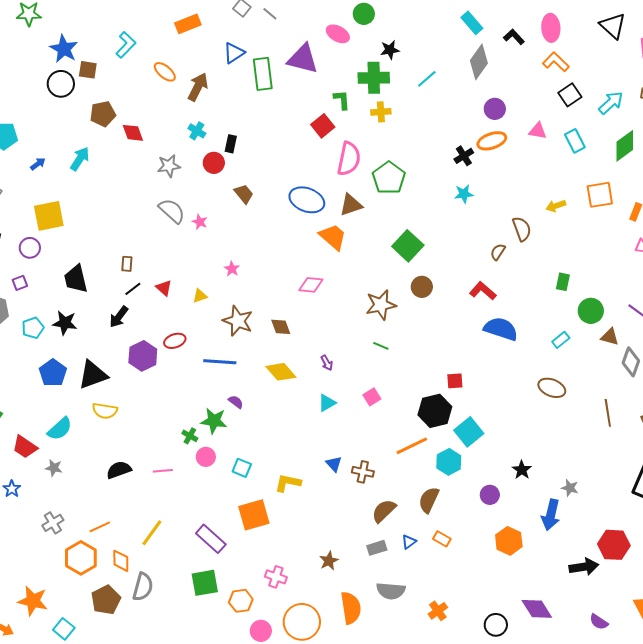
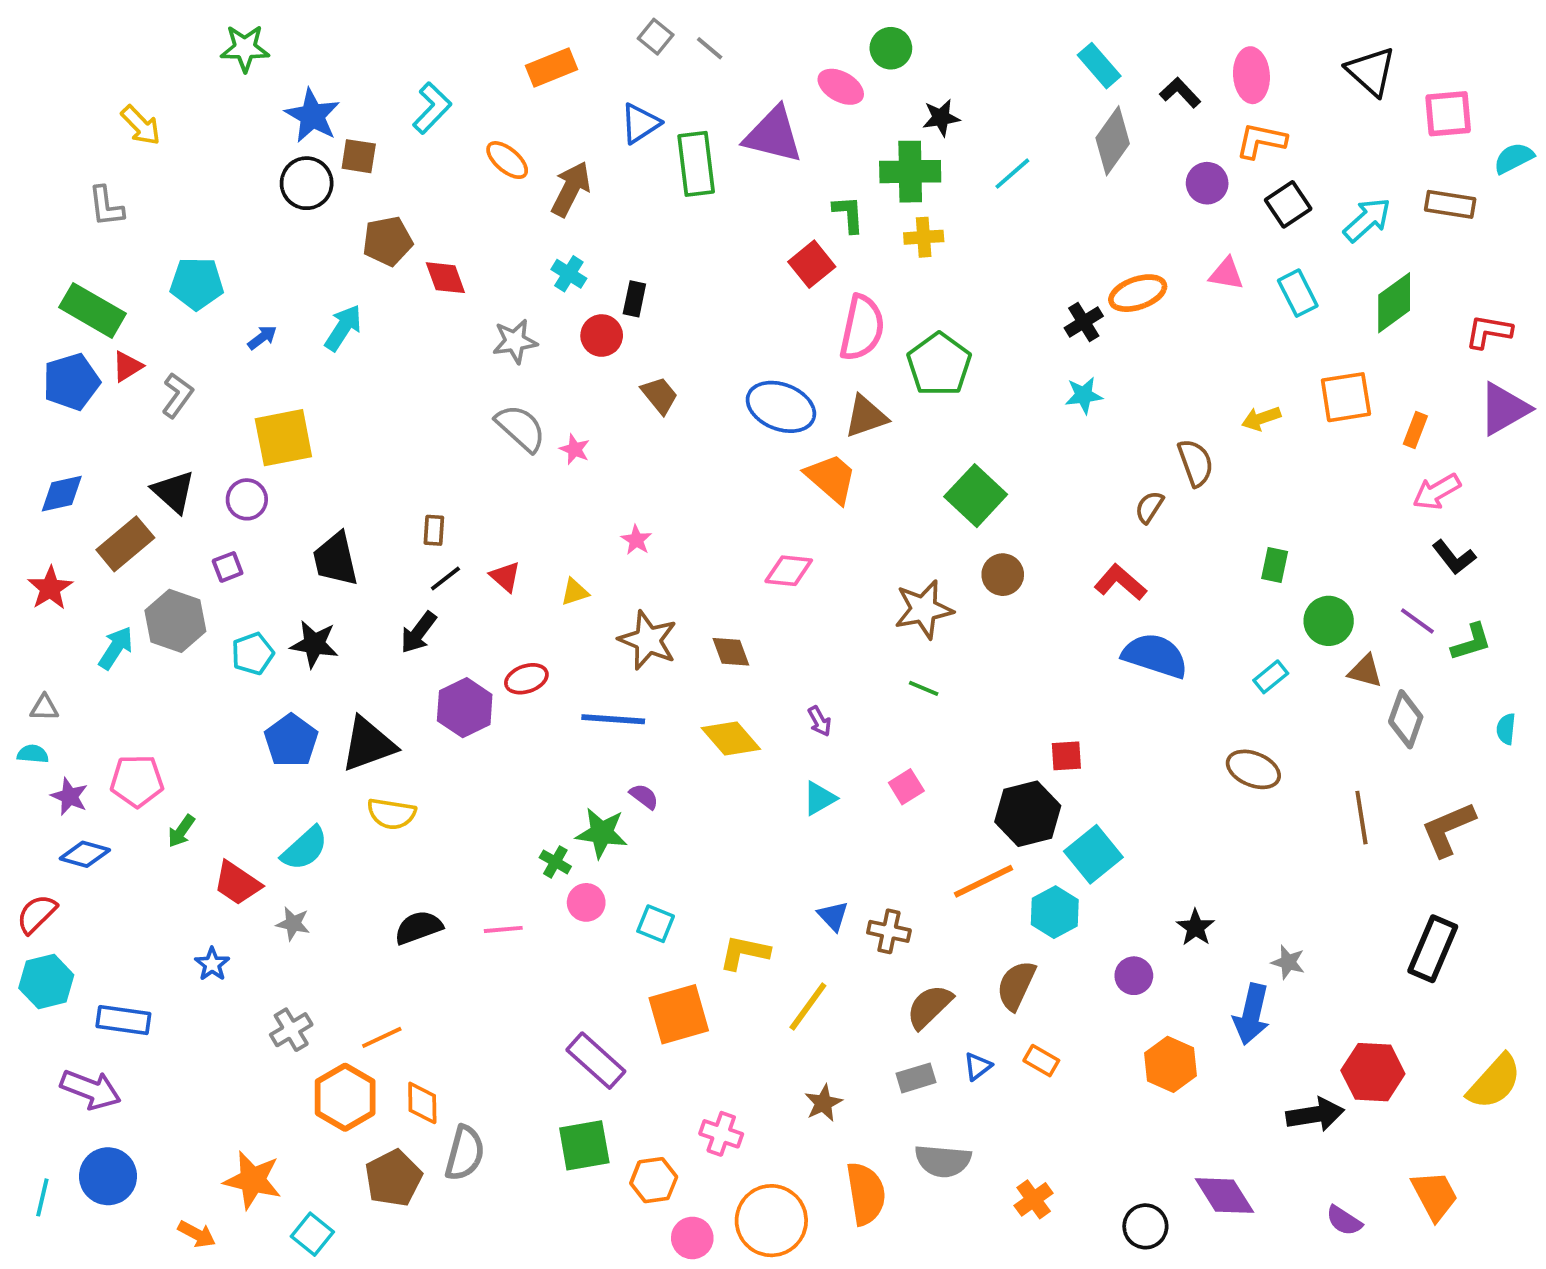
orange L-shape: (556, 62) -> (1261, 141), turned -32
purple circle: (495, 109) -> (1207, 183), moved
yellow line: (152, 533) -> (808, 1007), moved

